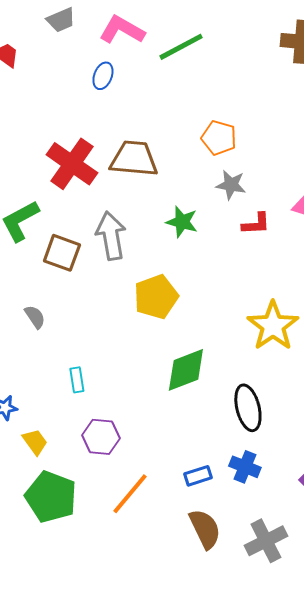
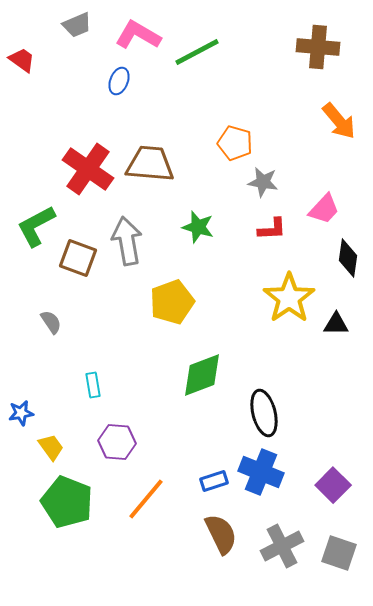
gray star: (231, 185) -> (263, 182), moved
yellow star: (273, 326) -> (289, 298), moved
blue cross: (245, 467) -> (261, 472), size x1.4

